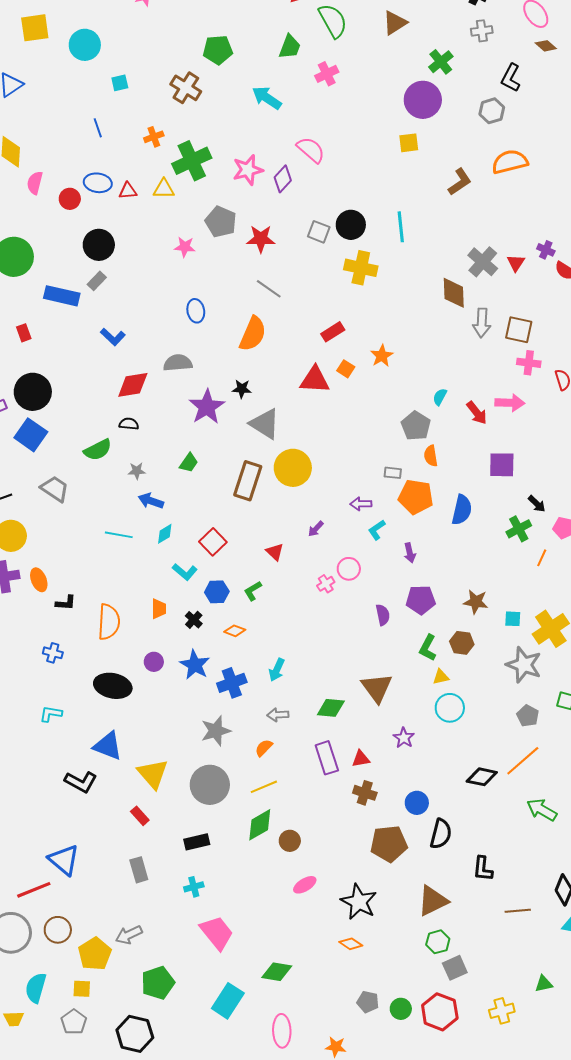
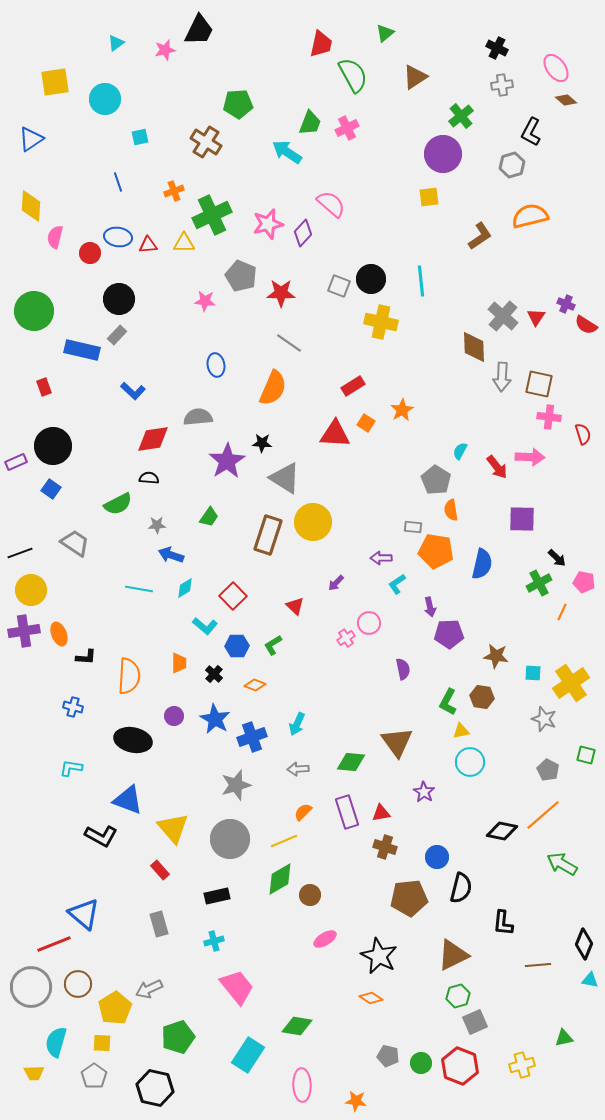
green trapezoid: (290, 47) -> (310, 123), moved
blue square: (31, 435) -> (51, 489), size x0.6
purple pentagon: (421, 600) -> (449, 634), moved
gray star: (524, 665) -> (544, 719), size x0.7
orange semicircle: (264, 748) -> (303, 812), moved

